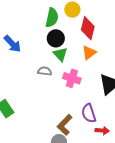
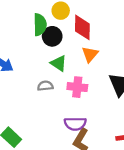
black circle: (56, 38) -> (52, 36), moved
purple semicircle: (89, 113) -> (75, 124), moved, turned -60

